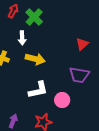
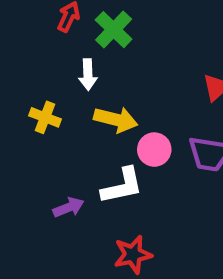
pink circle: (62, 100) -> (154, 150), moved
purple arrow: (13, 121) -> (69, 207), moved, turned 48

